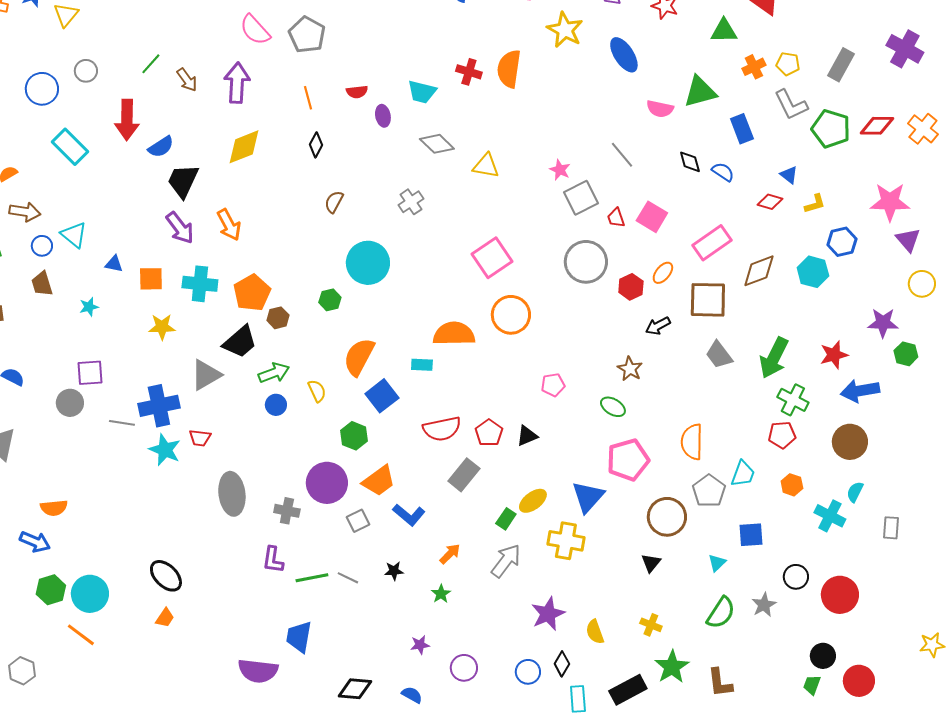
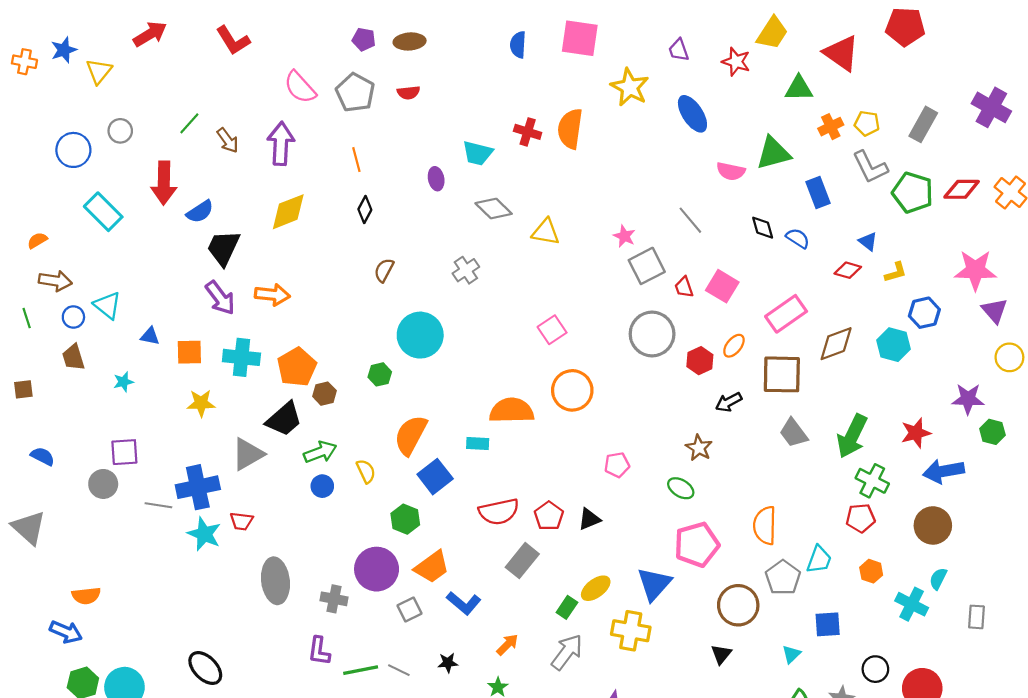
red semicircle: (357, 92) -> (408, 93), moved
orange arrow: (229, 225) -> (272, 295), turned -56
pink square: (492, 258) -> (552, 330), size x0.7

